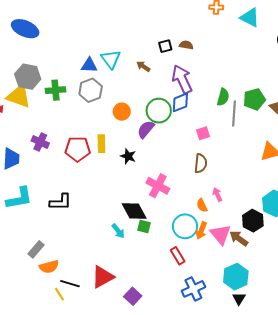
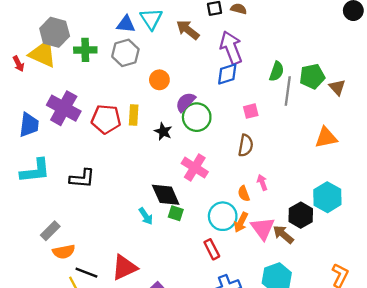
brown arrow: (143, 66) -> (188, 30), size x1.5
green circle: (159, 111) -> (197, 117), moved
purple cross: (40, 142) -> (64, 108), size x1.6

